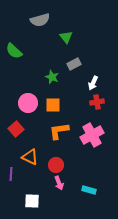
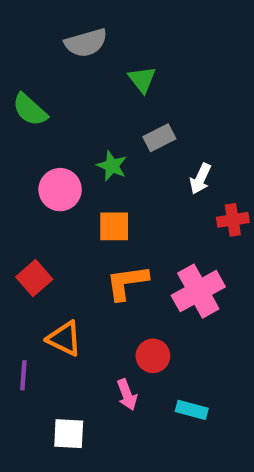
red cross: (97, 102) -> (233, 220), moved
pink circle: (28, 103) -> (60, 190), moved
red circle: (56, 165) -> (153, 356), moved

